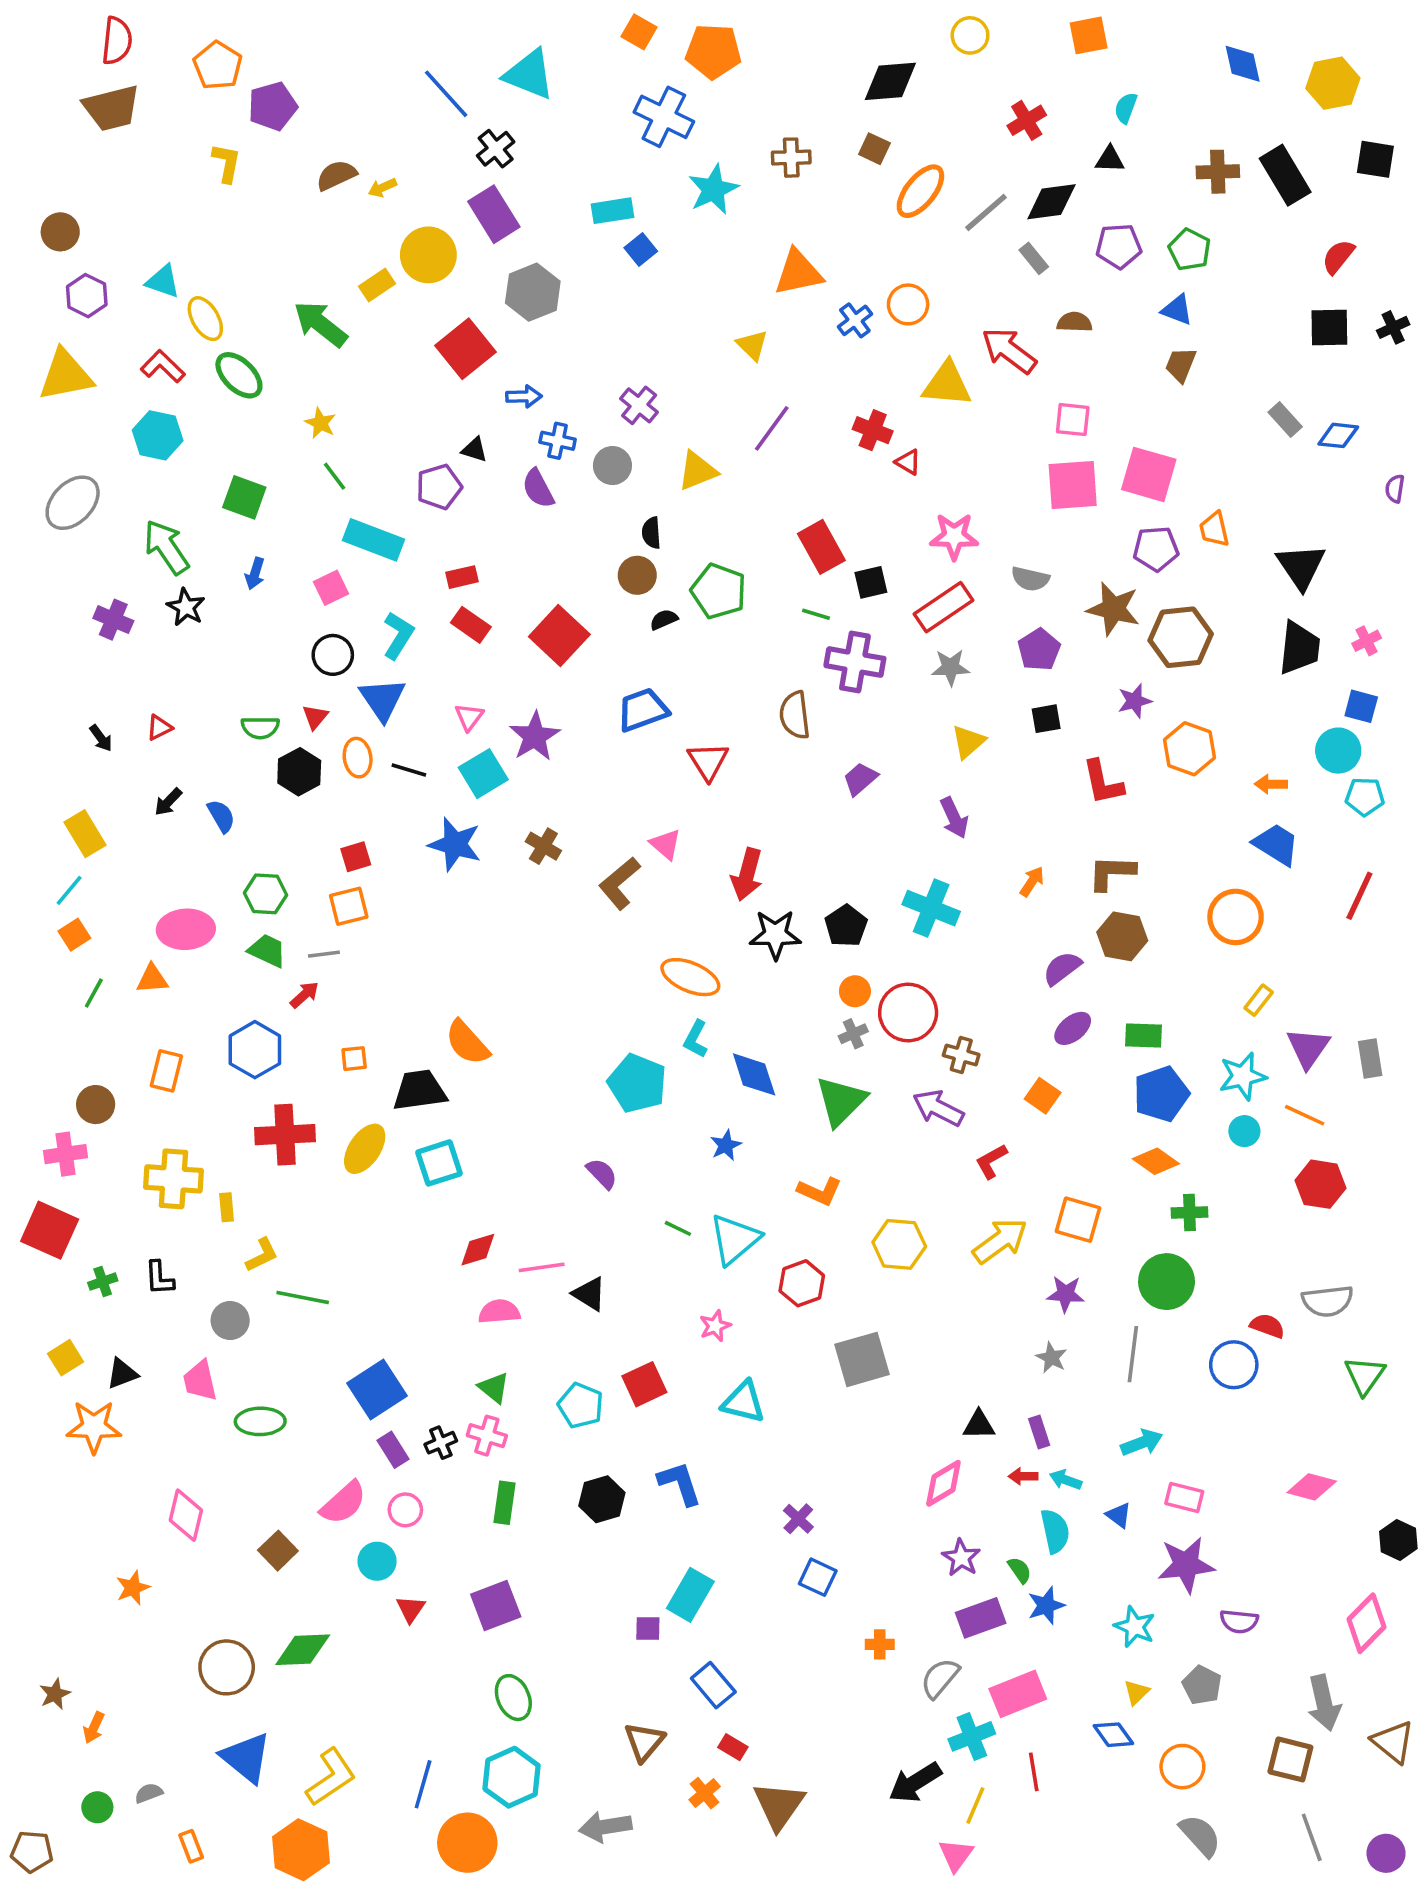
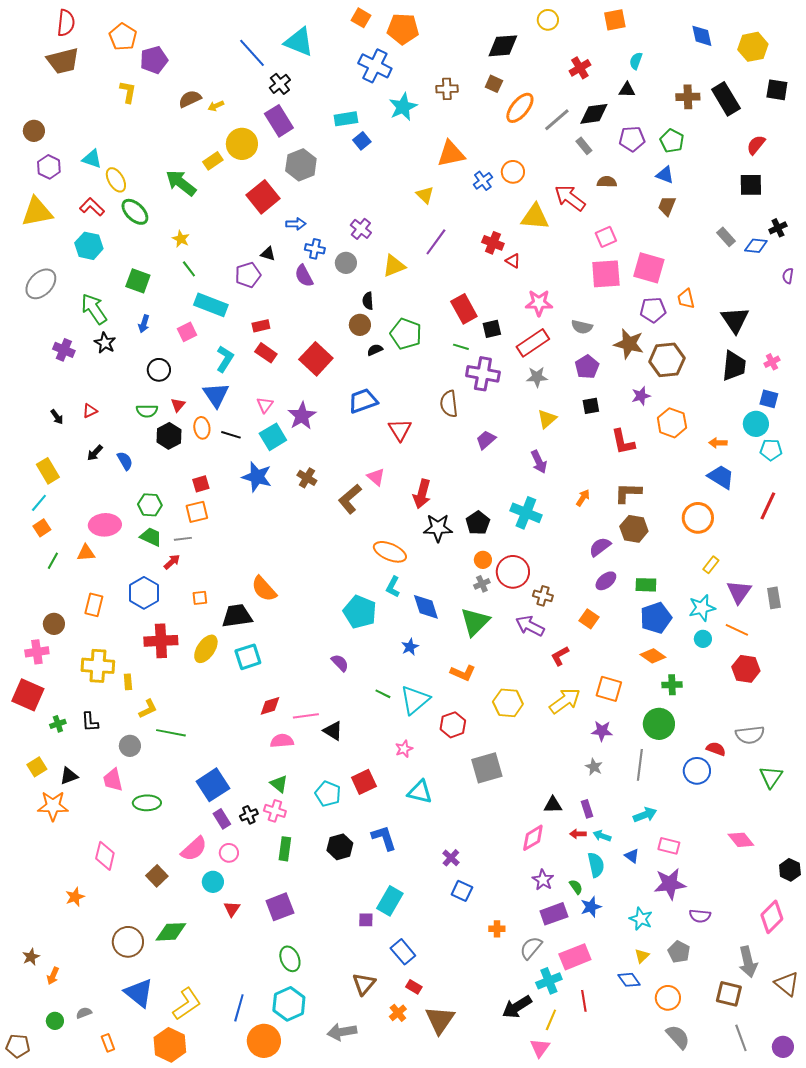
black cross: (1393, 327) -> (778, 228), moved
pink square: (1073, 420) -> (606, 237), turned -30
black circle: (333, 655) -> (159, 370), moved
pink diamond: (1312, 1487) -> (741, 840), turned 36

